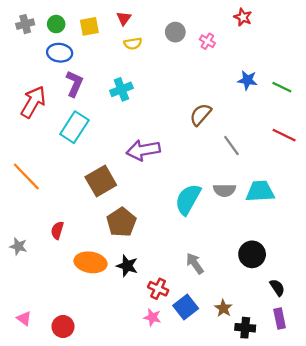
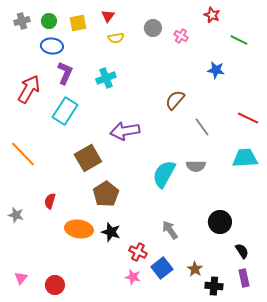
green line: (282, 87) -> (239, 40), moved
cyan trapezoid: (260, 191) -> (245, 158), moved
pink triangle: (24, 319) -> (21, 278), turned 32

